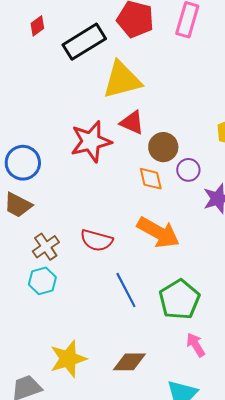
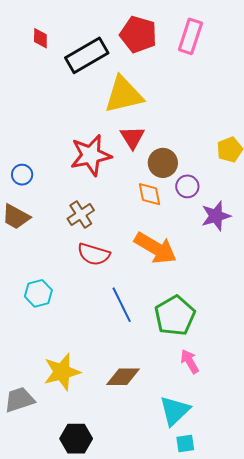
red diamond: (37, 26) -> (40, 38), turned -55
red triangle: (132, 123) -> (132, 137), turned 32
blue circle: (23, 163) -> (22, 175), size x0.6
brown cross: (46, 247) -> (81, 214), moved

